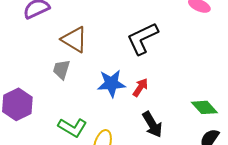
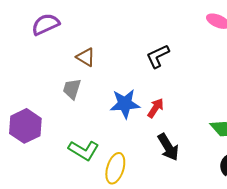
black L-shape: (142, 38) -> (158, 56), size x0.7
brown triangle: (74, 39) -> (86, 57), size x0.7

